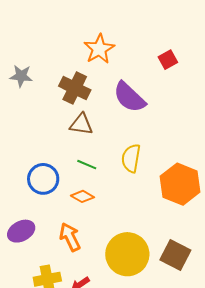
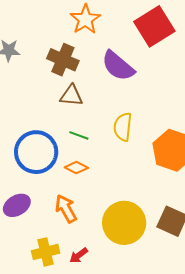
red square: (168, 60) -> (154, 26), size x2.0
blue circle: (43, 179) -> (36, 152), size x1.4

